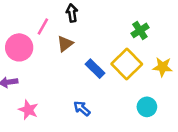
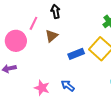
blue rectangle: (95, 69) -> (76, 54), turned -63
pink star: (28, 110) -> (42, 88), moved

